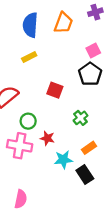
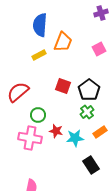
orange trapezoid: (63, 23) -> (63, 42), moved
black pentagon: (90, 74) -> (89, 90), moved
orange rectangle: (89, 148) -> (100, 132), moved
cyan star: (63, 160) -> (75, 138), moved

